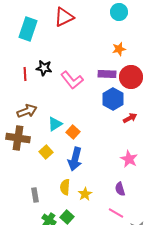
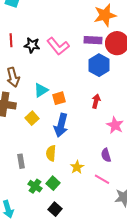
orange star: (119, 49) -> (105, 15), size x1.6
black star: (44, 68) -> (32, 45), moved
brown arrow: (27, 111) -> (13, 77), turned 96
red arrow: (130, 118) -> (96, 101), moved, turned -48
orange square: (73, 132) -> (59, 98), turned 32
yellow star: (85, 194) -> (77, 167), moved

